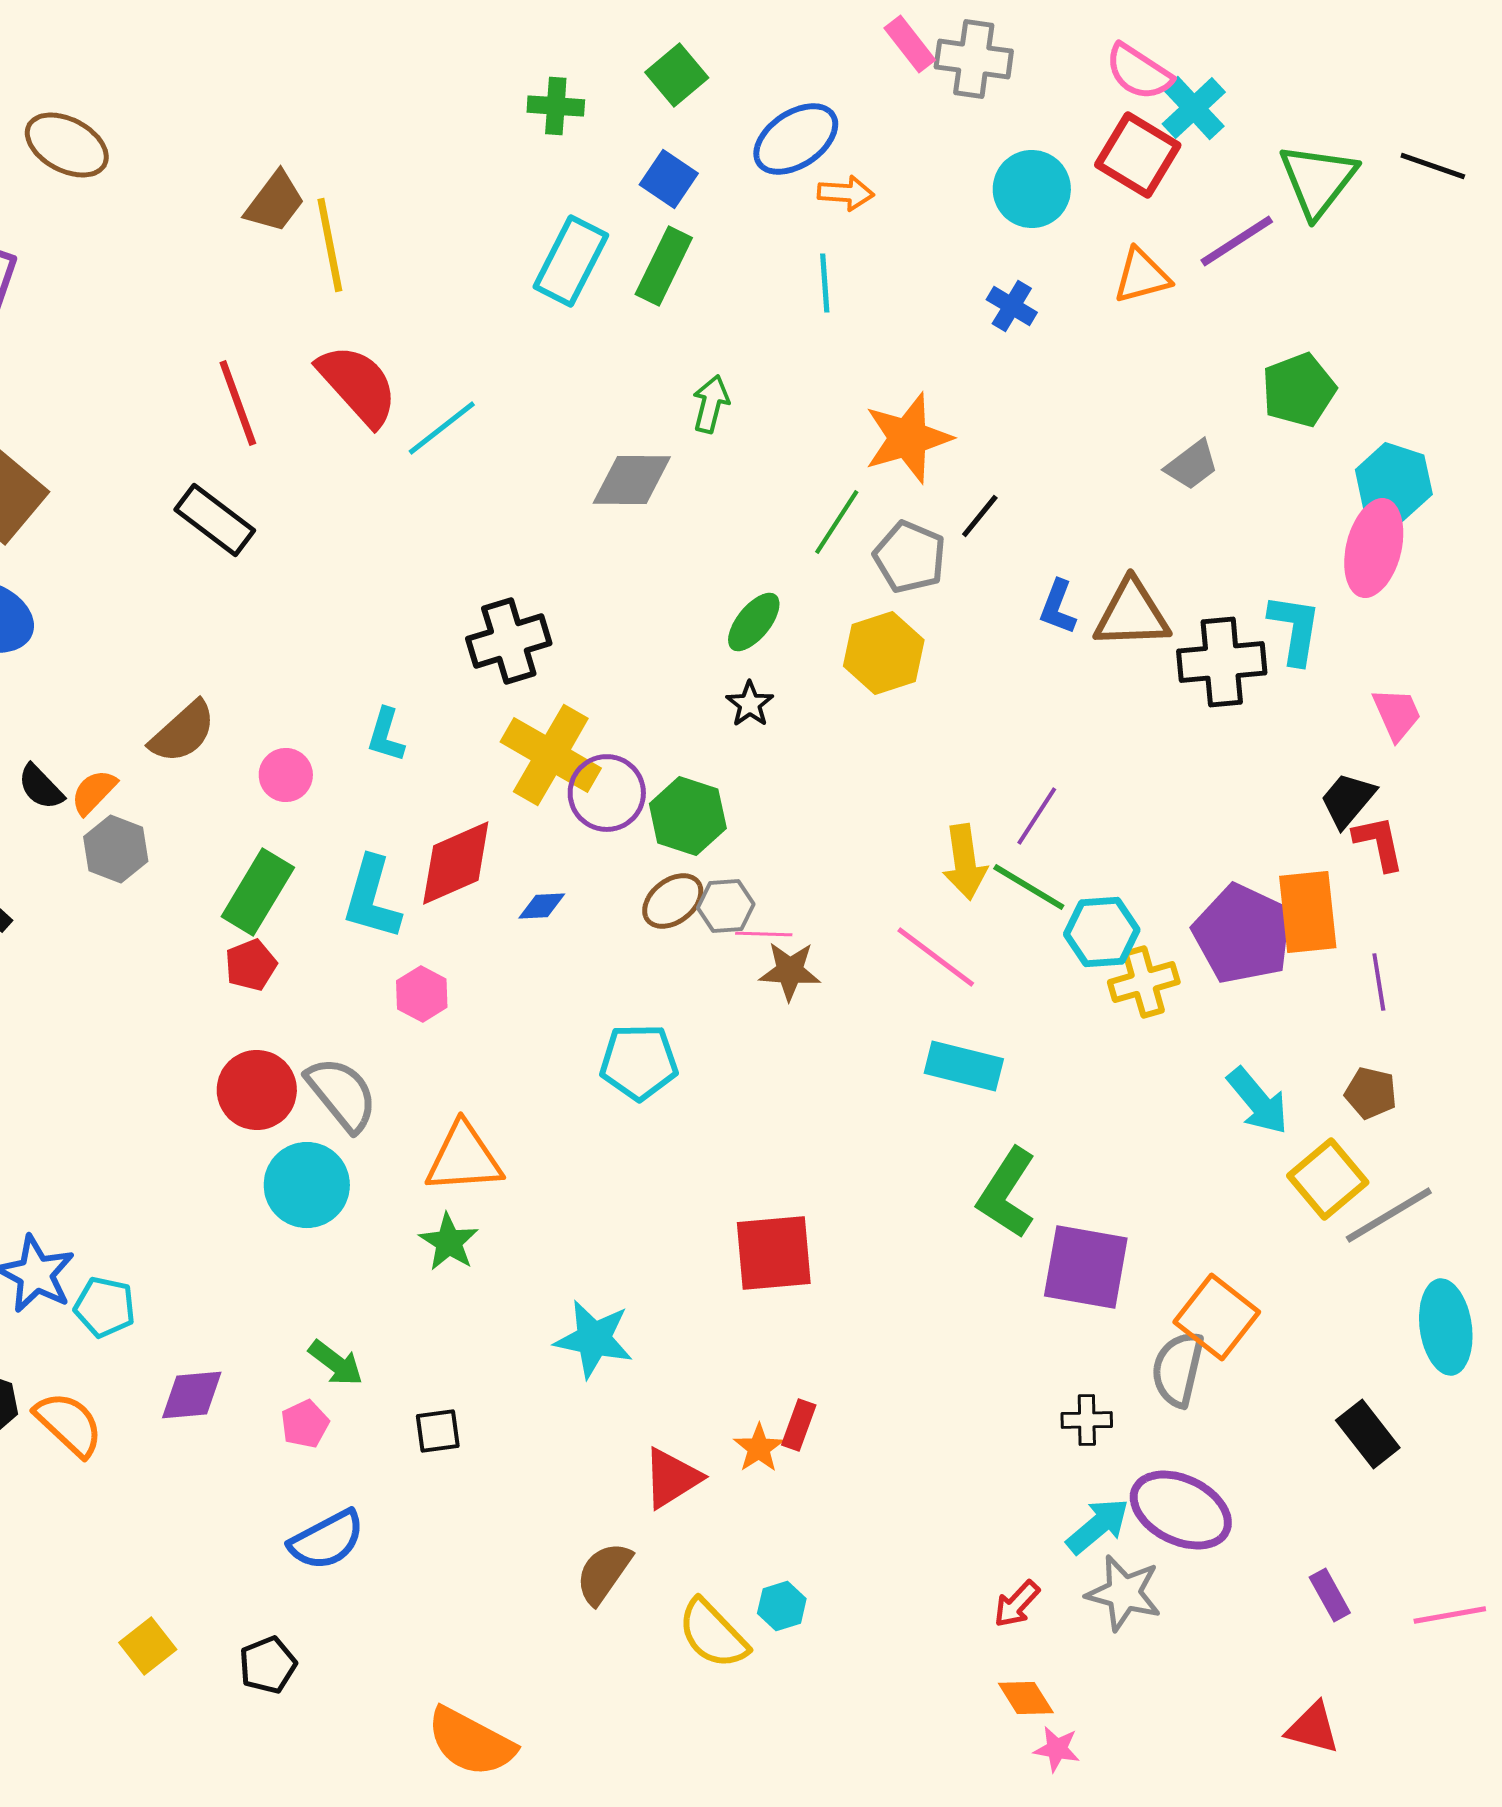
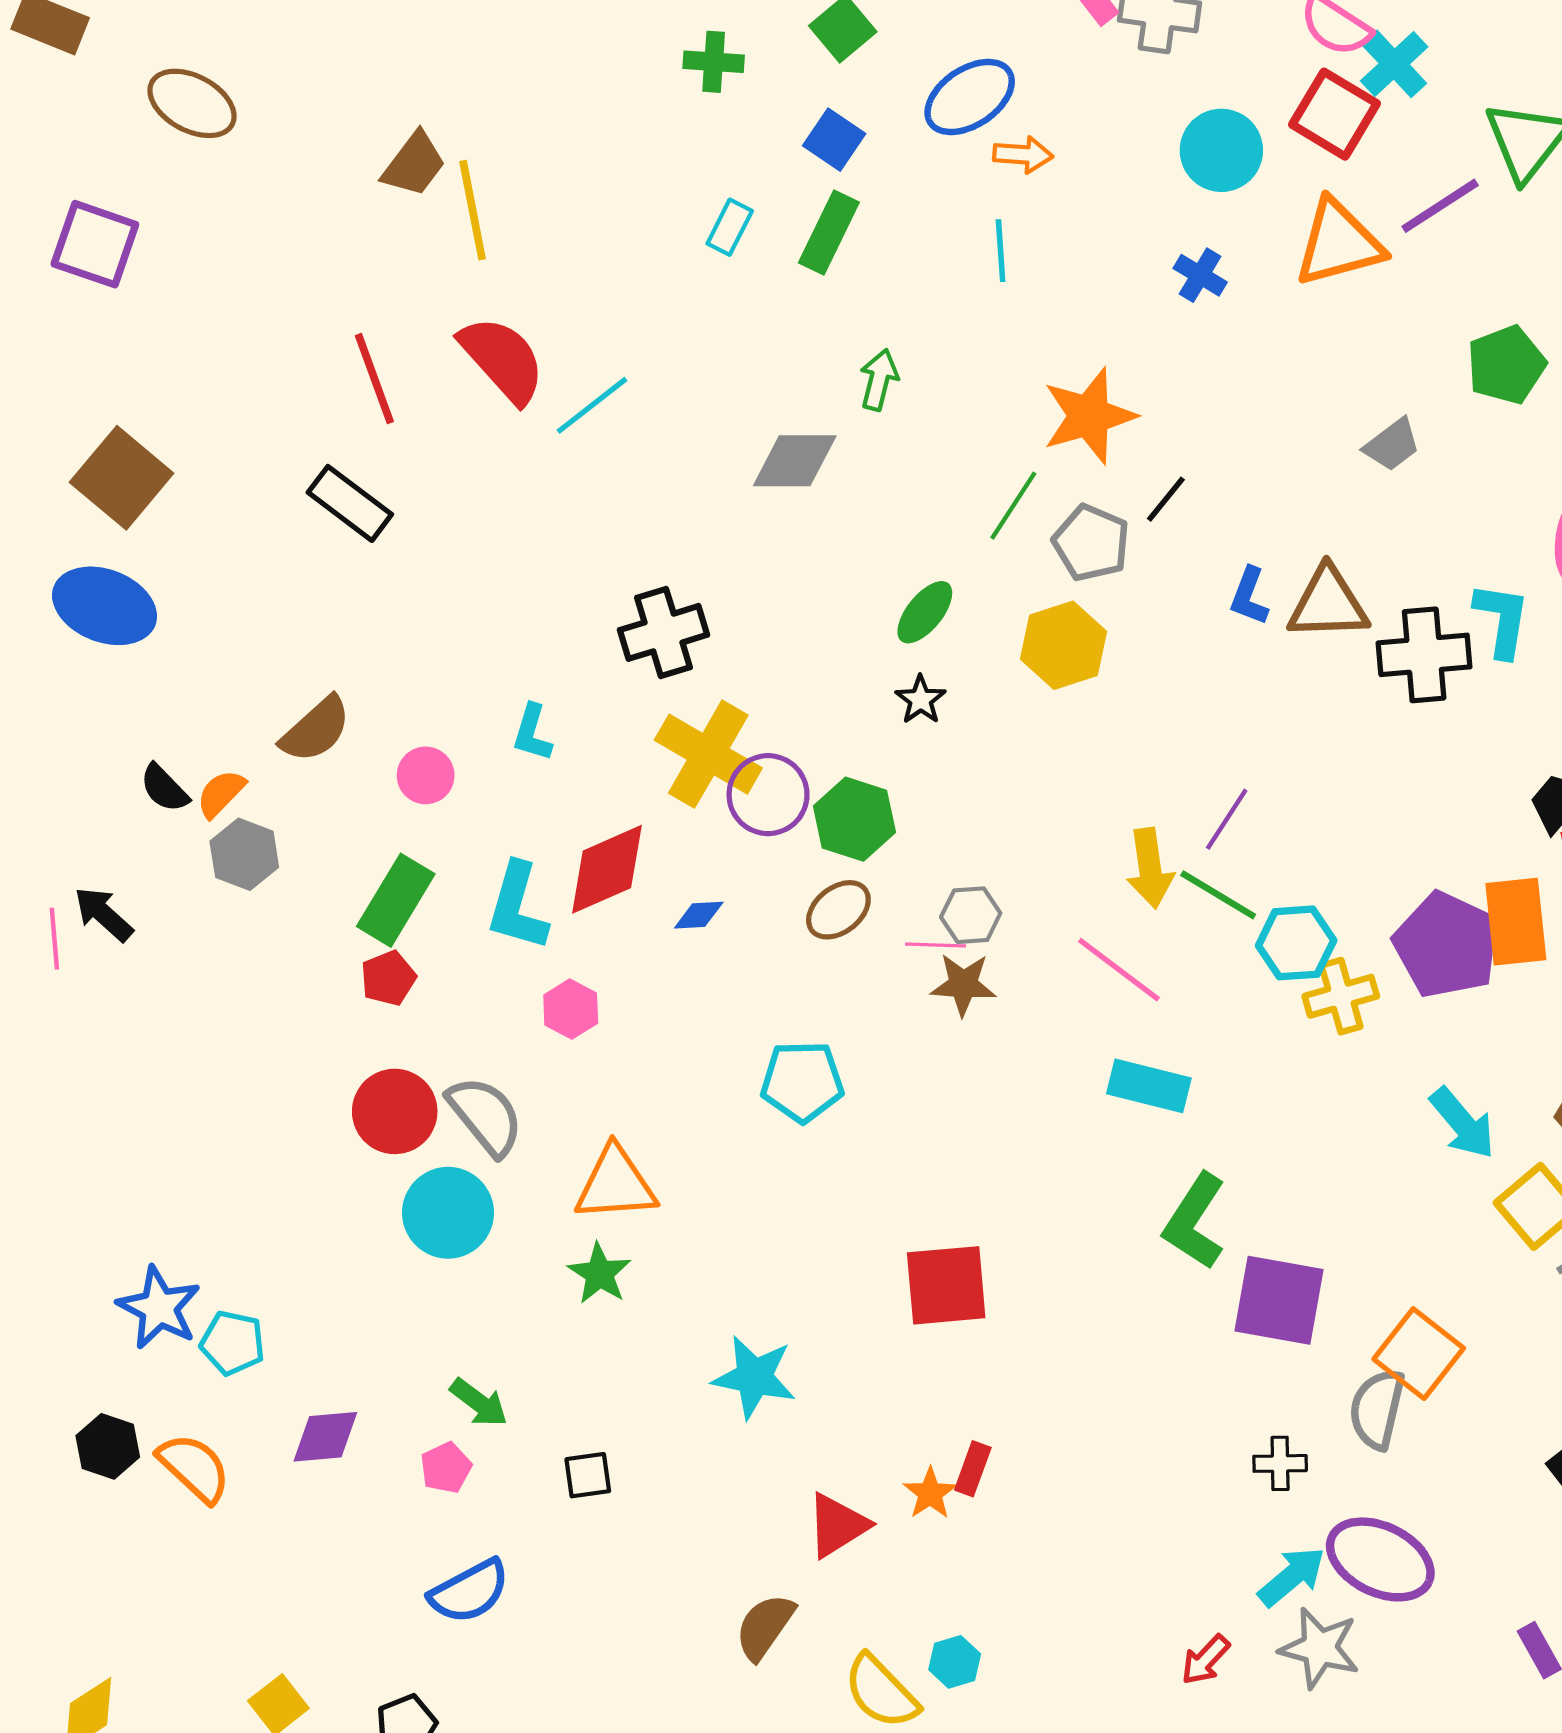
cyan rectangle: (571, 261) -> (730, 227), size x0.6
orange triangle: (1142, 276) -> (1339, 243), size x1.5
gray hexagon: (726, 906) -> (971, 915), moved

